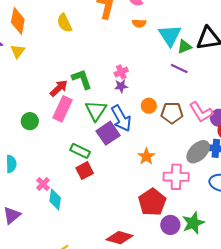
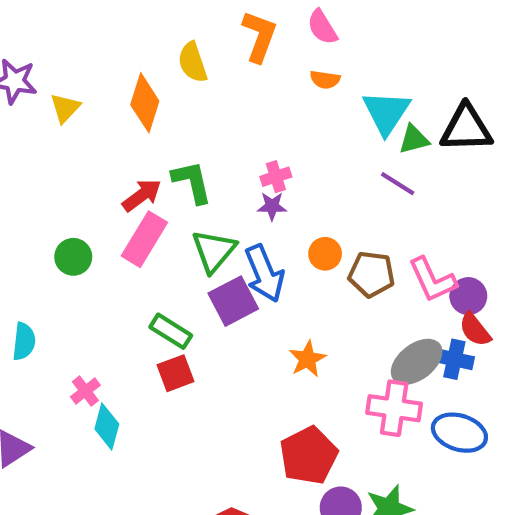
orange diamond: (18, 21) -> (145, 103), moved
yellow semicircle: (64, 23) -> (193, 62), moved
pink cross: (176, 177) -> (394, 408), moved

